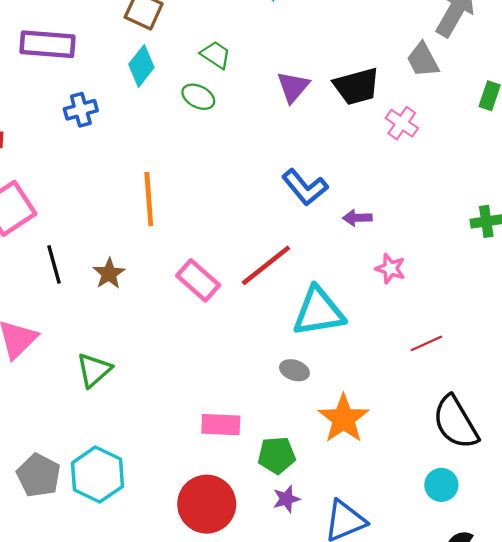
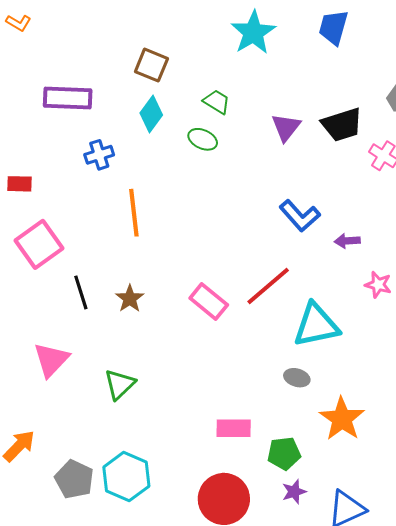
orange line: (149, 199) -> (134, 213), moved

